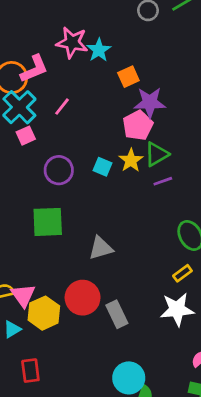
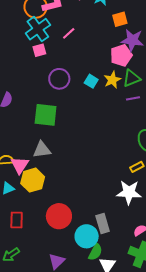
gray triangle: (101, 248) -> (42, 150), moved
red circle: (83, 298) -> (59, 216), moved
gray rectangle: (117, 314) -> (103, 223), moved

